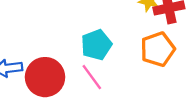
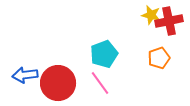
orange pentagon: (158, 49) -> (159, 58), size x0.7

